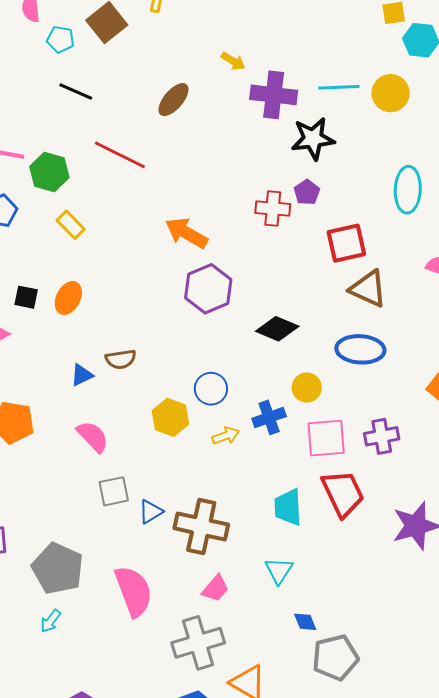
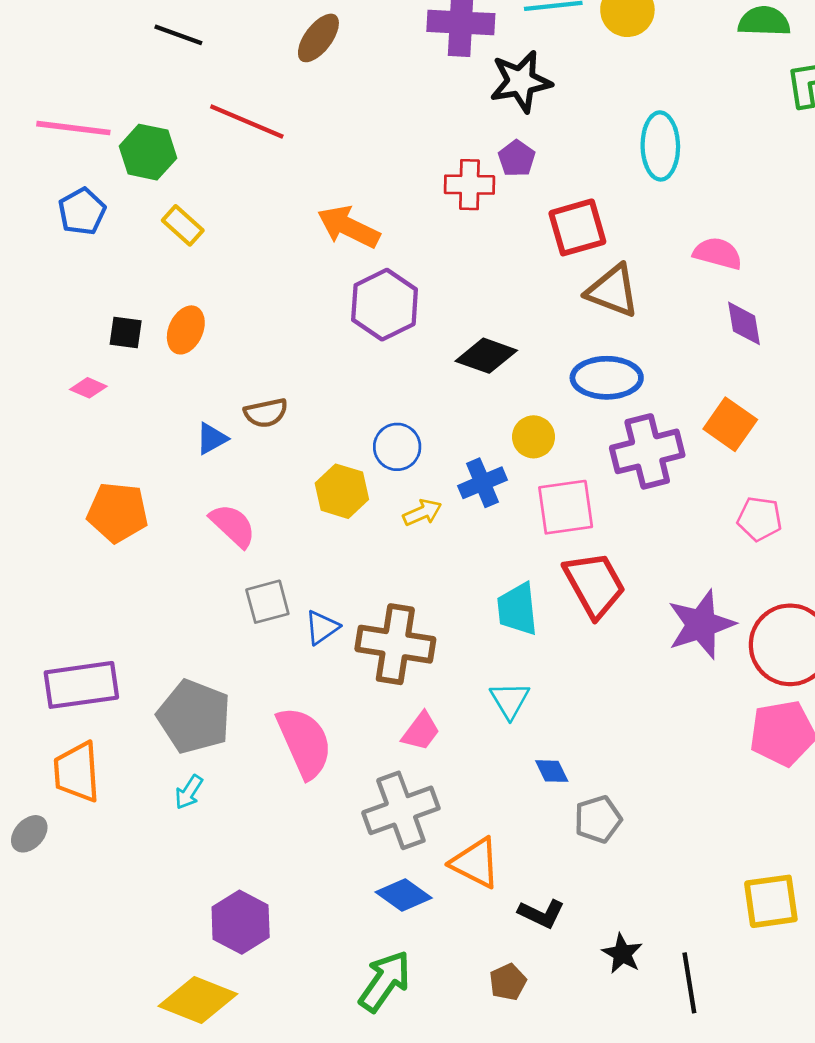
purple cross: (382, 436) -> (647, 451), moved, size x1.4
gray pentagon: (335, 657) -> (598, 819), size x0.7

